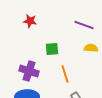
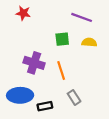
green square: (52, 49) -> (62, 39), moved
purple cross: (29, 71) -> (34, 63), moved

